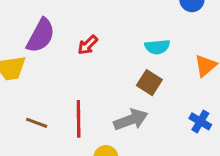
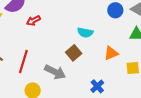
red arrow: (88, 45) -> (33, 21), moved
gray arrow: (131, 120) -> (55, 72), turned 30

